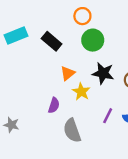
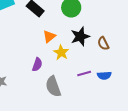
black star: (103, 73) -> (80, 36), turned -30
purple line: (108, 116) -> (84, 73), turned 48

